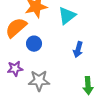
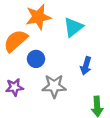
gray star: (39, 81) -> (54, 86), moved

